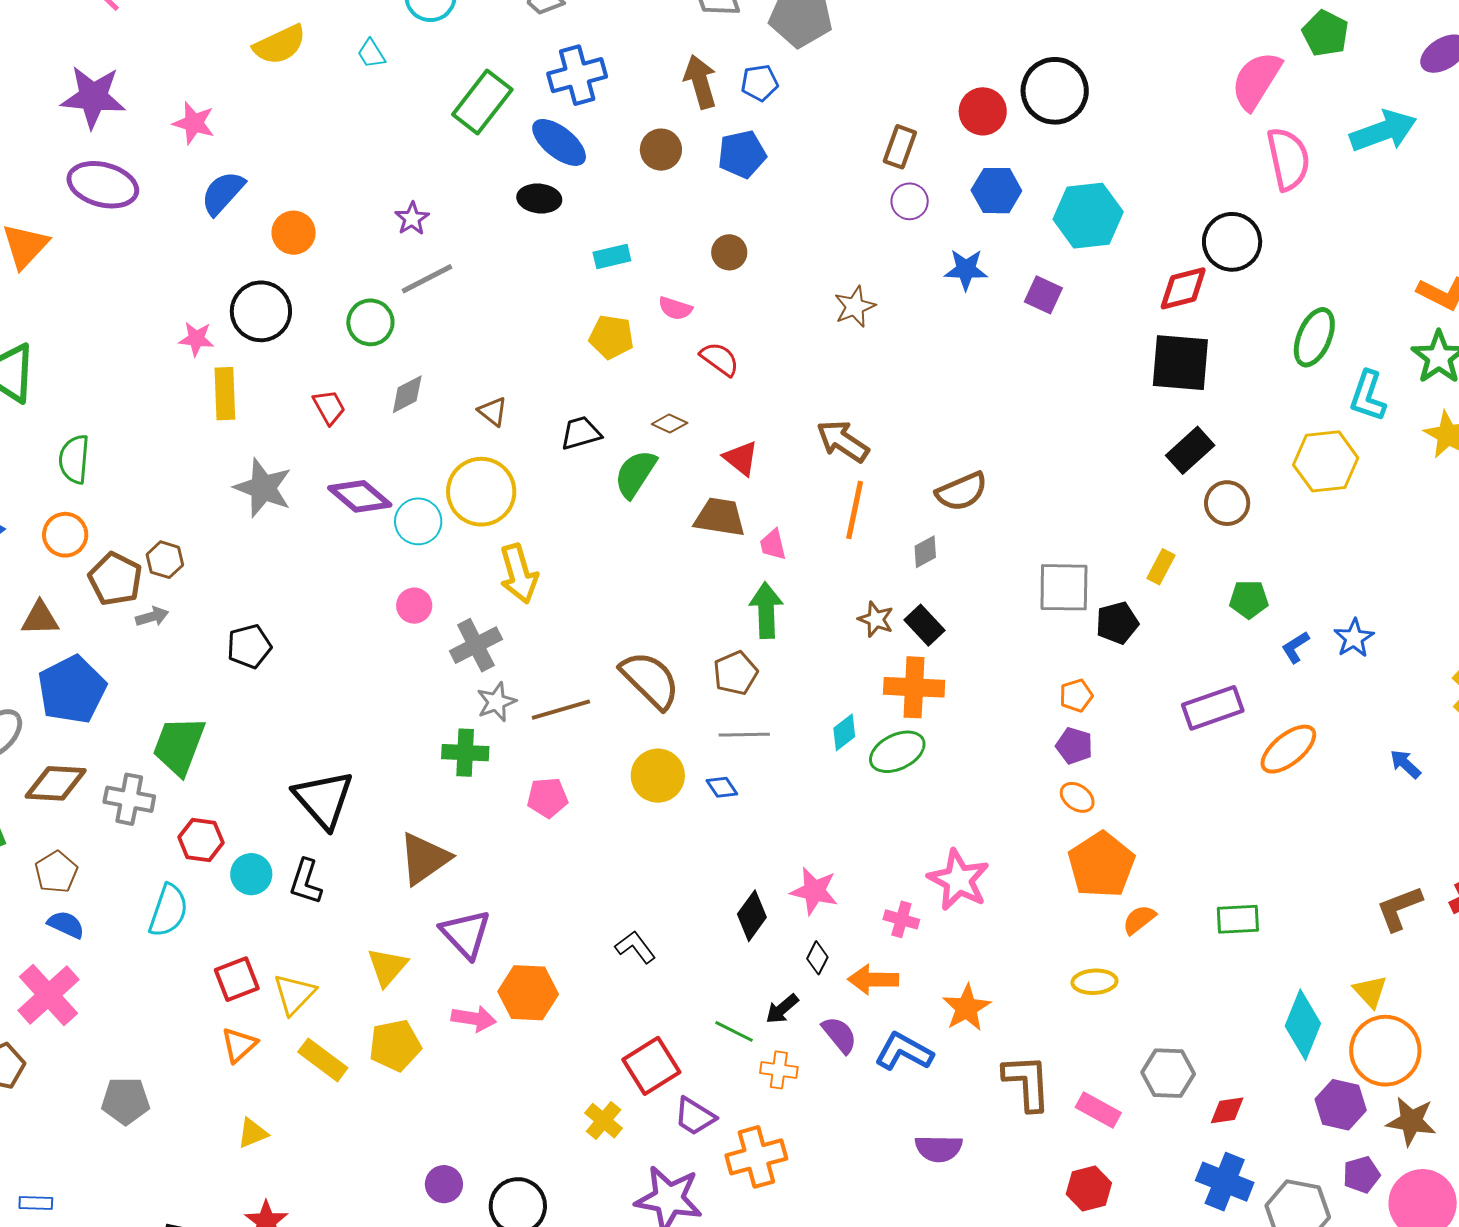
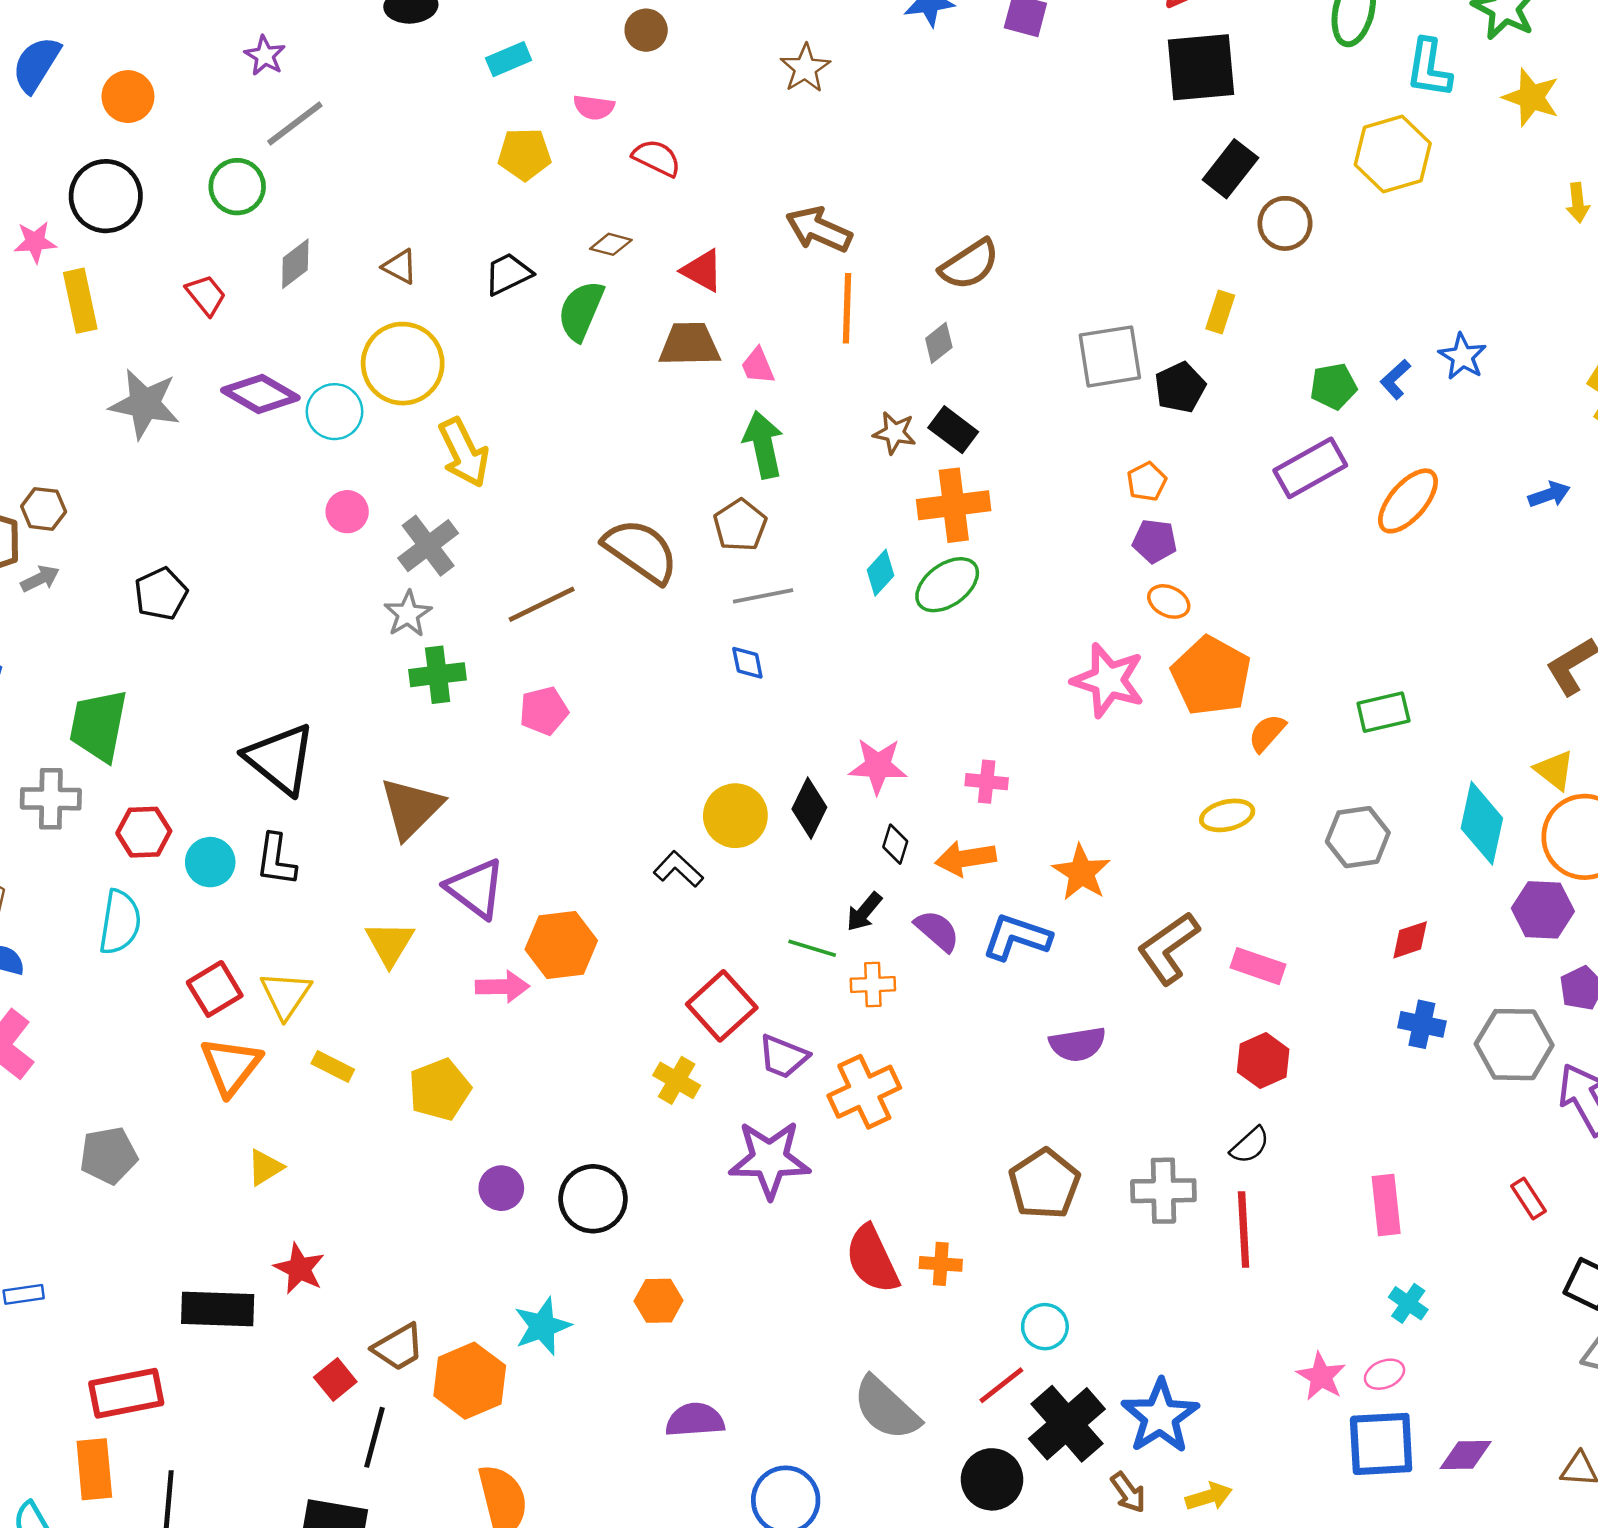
green pentagon: (1249, 599) -> (1333, 386), moved
gray star: (496, 702) -> (408, 614), moved
blue arrow: (1405, 764) -> (1549, 495), turned 128
yellow circle: (658, 776) -> (735, 816), moved
blue diamond: (722, 787) -> (747, 663), turned 32
pink star: (959, 880) -> (1108, 680), moved
orange triangle: (239, 1045) -> (231, 1066), size x1.4
yellow pentagon: (395, 1045) -> (440, 1090), moved
yellow rectangle: (323, 1060) -> (333, 1067), size x0.7
gray hexagon: (1168, 1073) -> (1358, 837), moved
brown L-shape: (1027, 1082) -> (1168, 948), turned -112
blue cross: (1225, 1182) -> (1422, 1024), size x0.7

